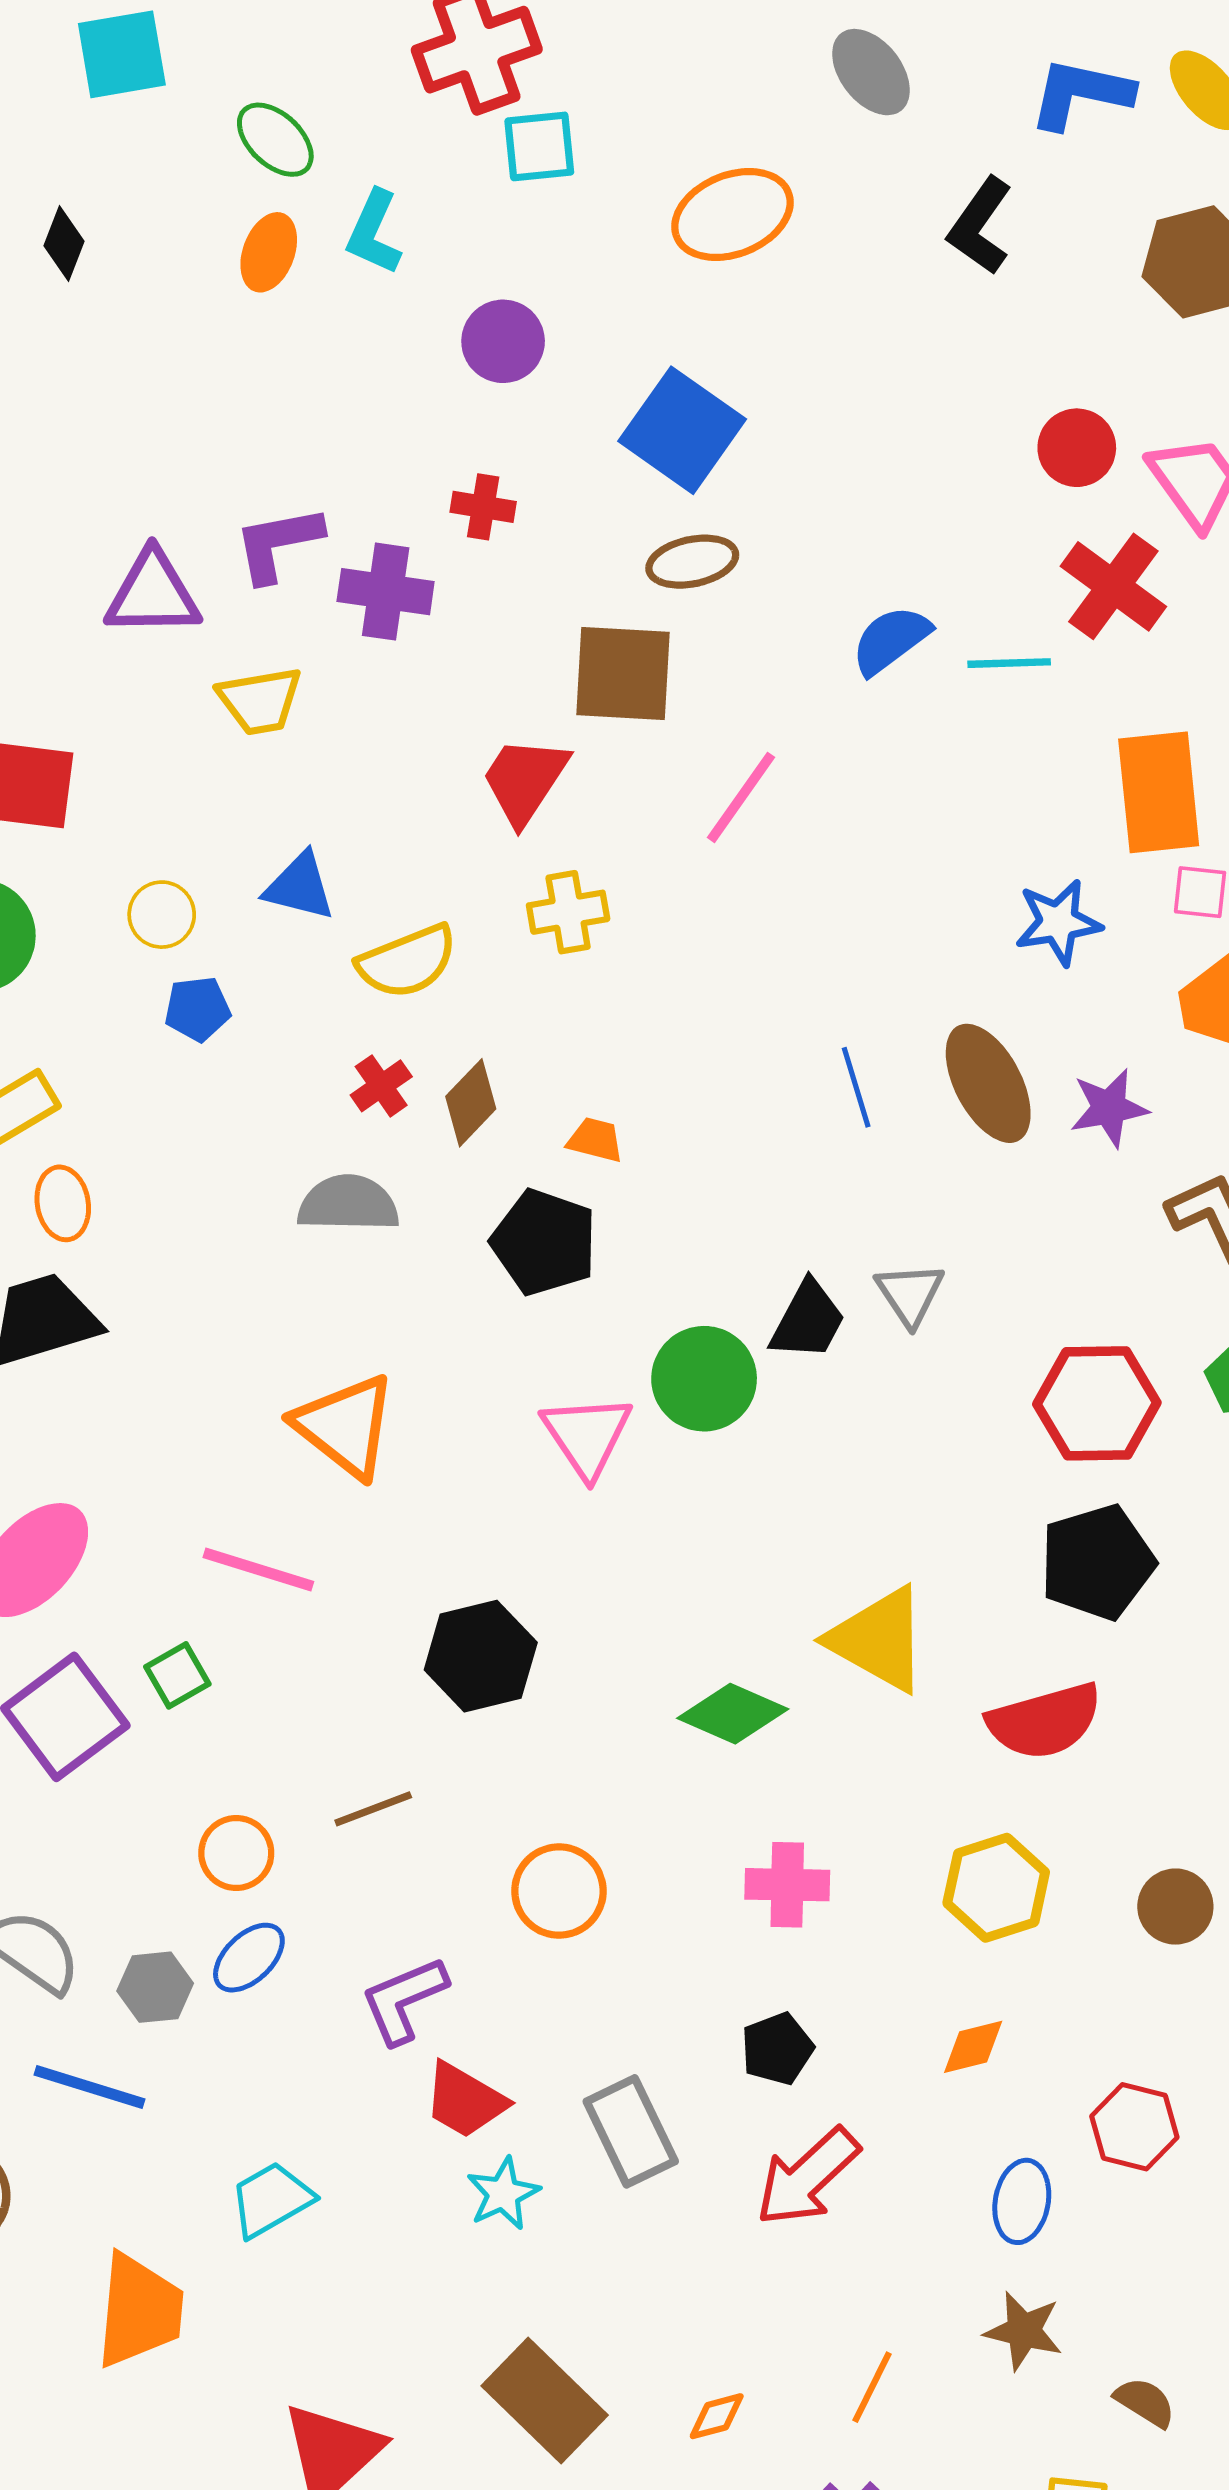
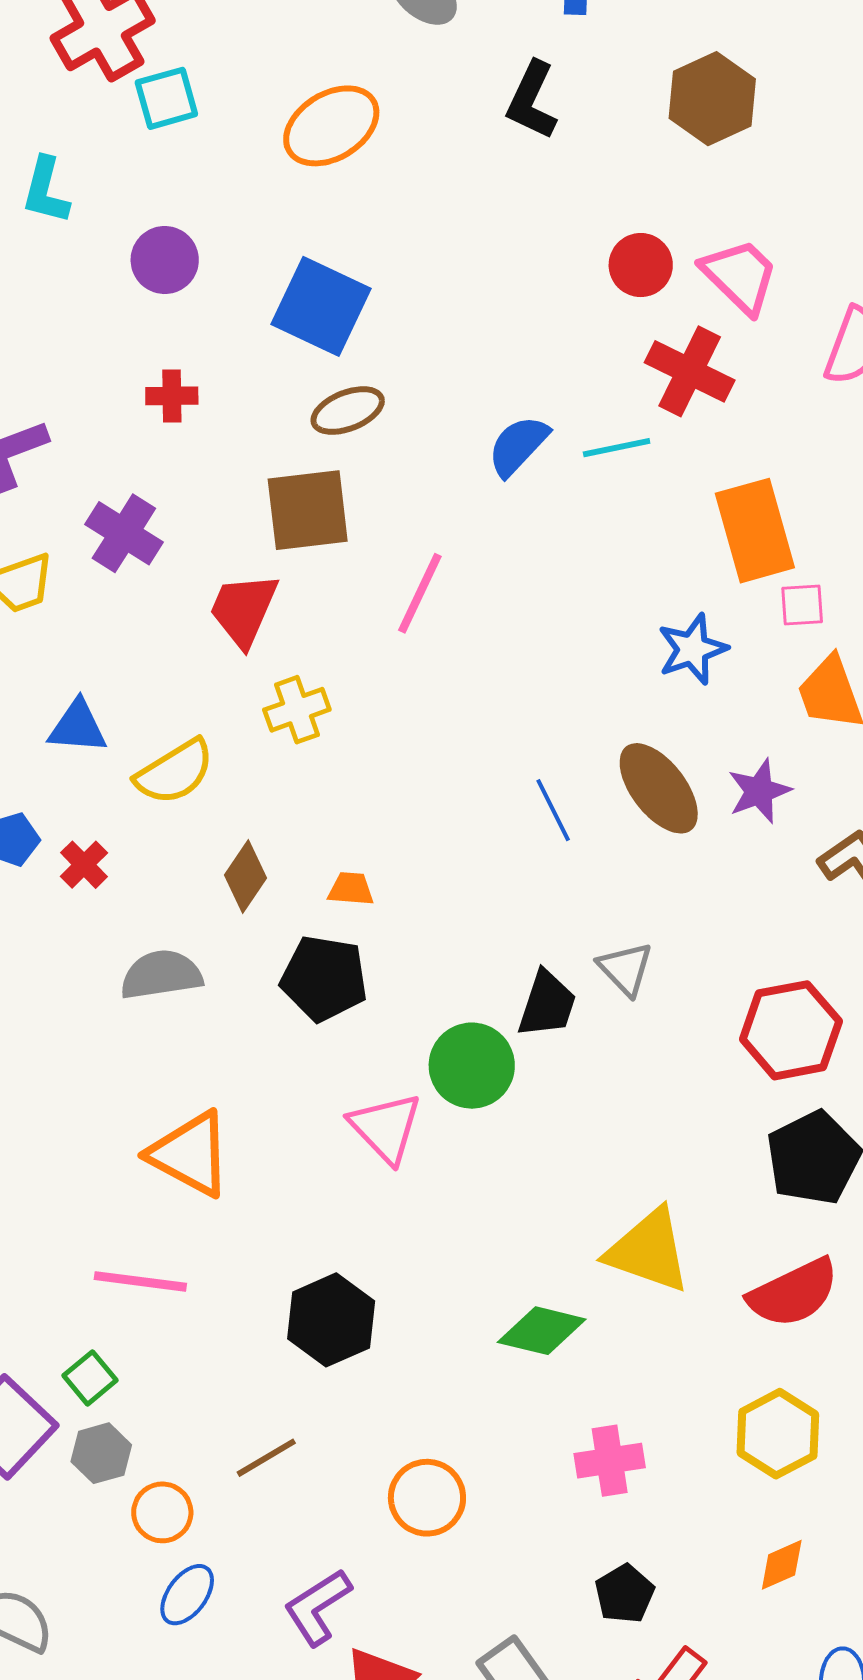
purple cross: (386, 592) -> (124, 533), moved, turned 34
red cross: (381, 1086) -> (84, 865), moved
gray hexagon: (155, 1987) -> (101, 1453), moved

